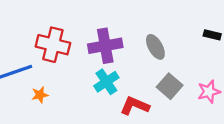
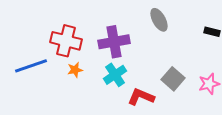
gray ellipse: (155, 47) -> (159, 20), moved
orange star: (40, 95) -> (75, 70), moved

